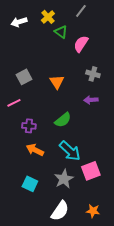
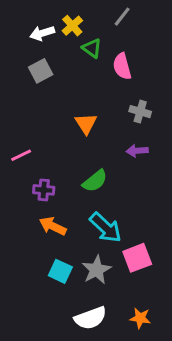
white arrow: (19, 22) -> (42, 33), moved
pink semicircle: (81, 44) -> (122, 66), turned -48
gray square: (24, 77) -> (41, 71), moved
cyan square: (30, 184) -> (60, 271), moved
white semicircle: (60, 211) -> (90, 318), turned 35

